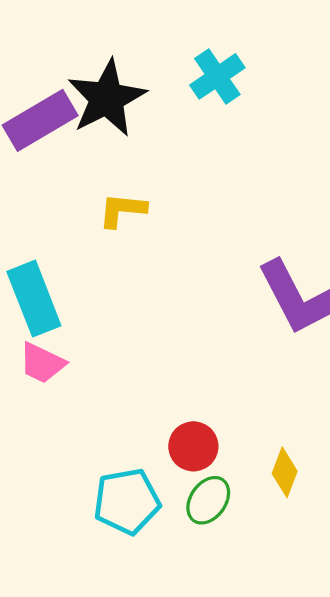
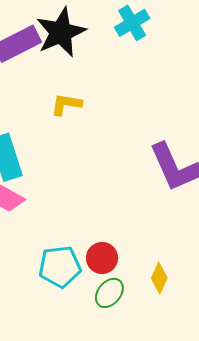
cyan pentagon: (127, 501) -> (60, 267), moved

